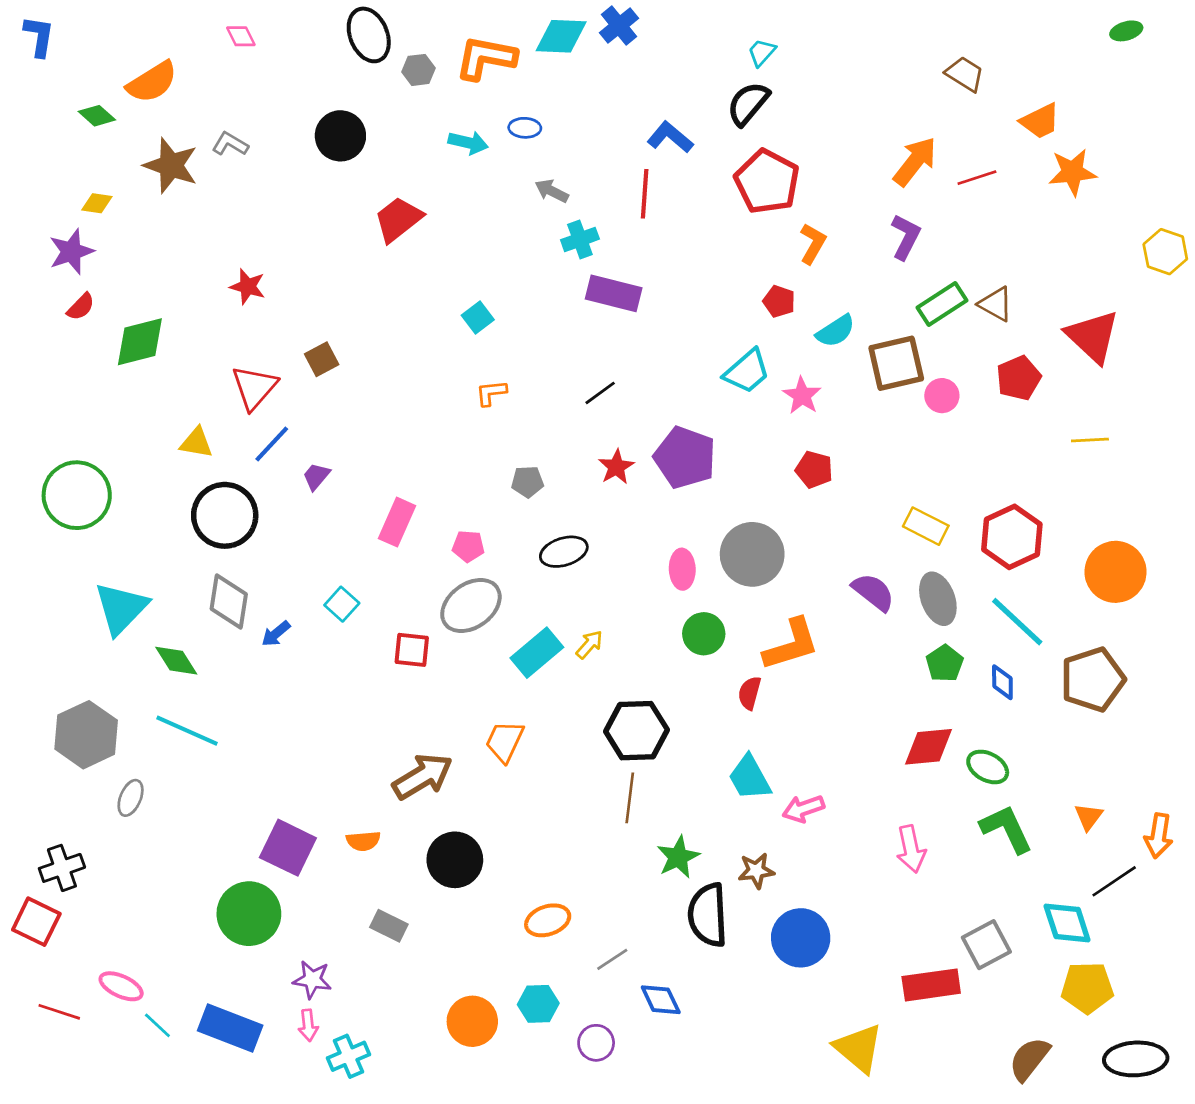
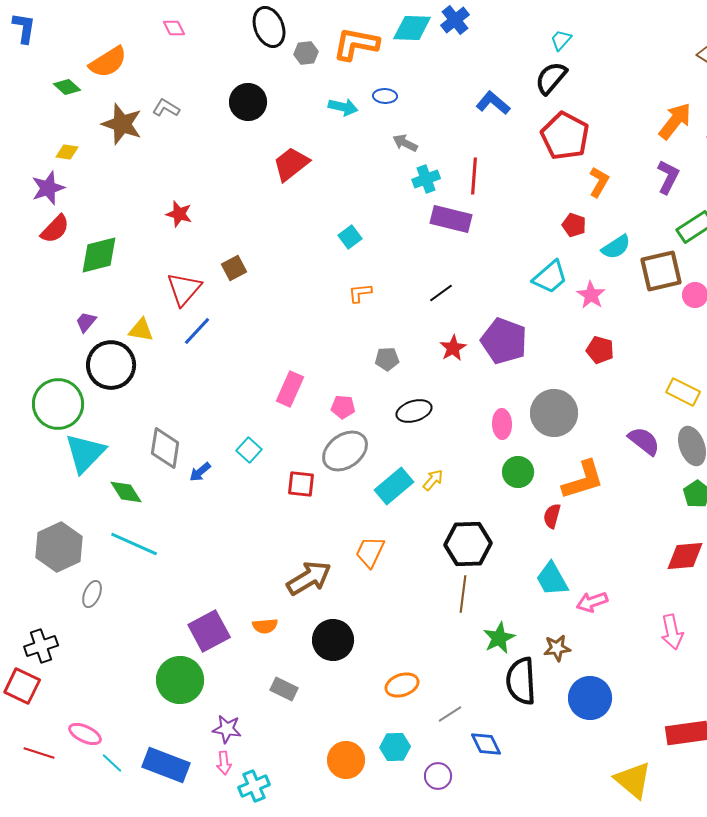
red line: (645, 194) -> (474, 176), moved
red semicircle: (81, 307) -> (55, 229), size x1.4
purple trapezoid: (316, 476) -> (86, 322), moved
green circle: (77, 495) -> (58, 404), moved
black circle: (225, 515) -> (111, 365), moved
purple square: (288, 848) -> (209, 631), turned 36

